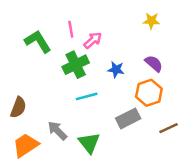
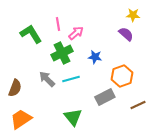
yellow star: (151, 21) -> (133, 15), moved
purple semicircle: (154, 63) -> (126, 34), moved
gray arrow: (57, 131) -> (47, 79), moved

